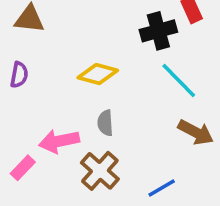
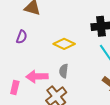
pink rectangle: (23, 168) -> (15, 87), turned -40

